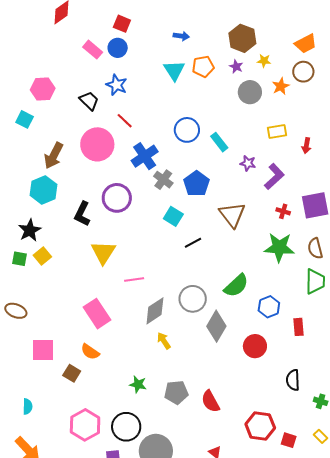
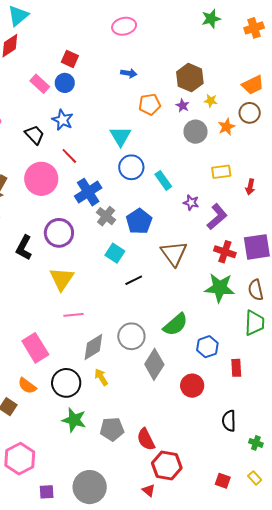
cyan triangle: (174, 70) -> (120, 136), moved
red cross: (283, 211) -> (225, 252), size x1.5
yellow triangle: (103, 252) -> (62, 279), moved
green star: (138, 384) -> (74, 420), size x1.4
red hexagon: (260, 426) -> (167, 465), moved
black circle: (126, 427) -> (66, 383), moved

